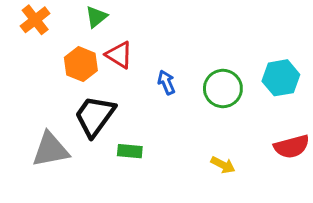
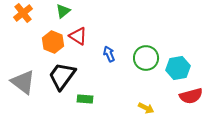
cyan hexagon: (281, 78) -> (178, 68), moved
gray triangle: (50, 150) -> (23, 82), moved, turned 48

